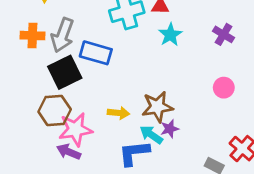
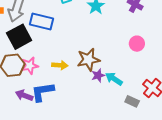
pink star: (75, 129) -> (30, 66), moved, size x0.7
cyan arrow: (151, 135) -> (114, 79), moved
blue L-shape: (134, 153) -> (43, 92), moved

